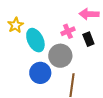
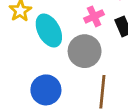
blue circle: (40, 73) -> (46, 90), moved

